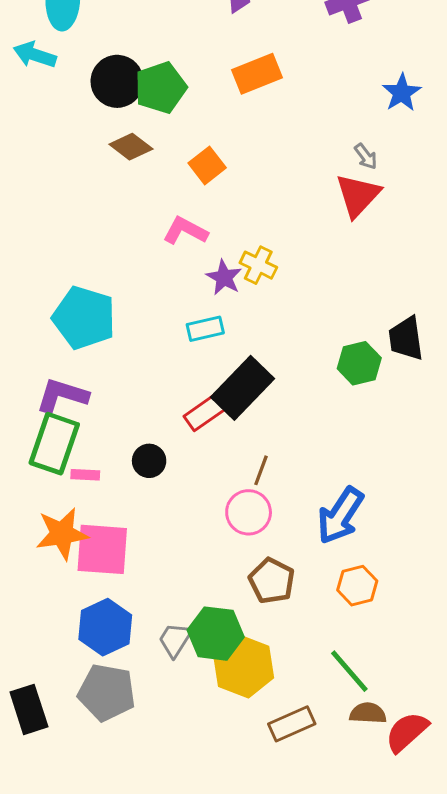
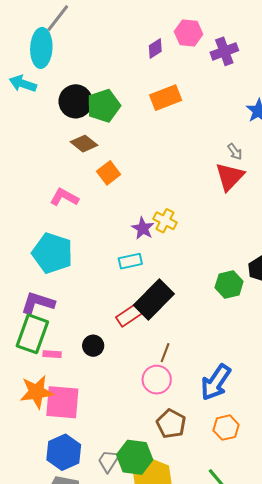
orange square: (207, 165) -> (109, 173), moved
pink L-shape: (185, 231) -> (64, 197), moved

